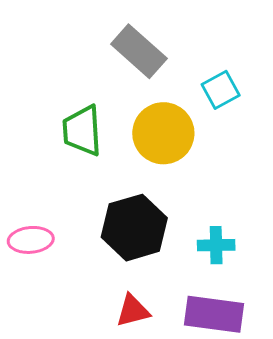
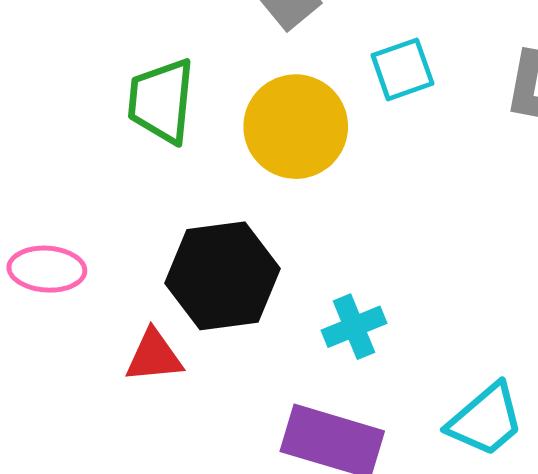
cyan cross: (216, 245) -> (354, 327), turned -30
red triangle: (133, 311) -> (154, 356), moved

